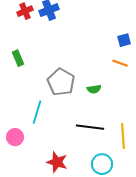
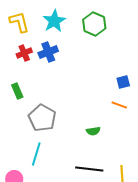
green rectangle: (18, 58) -> (17, 91), moved
gray pentagon: (61, 82) -> (42, 118), moved

